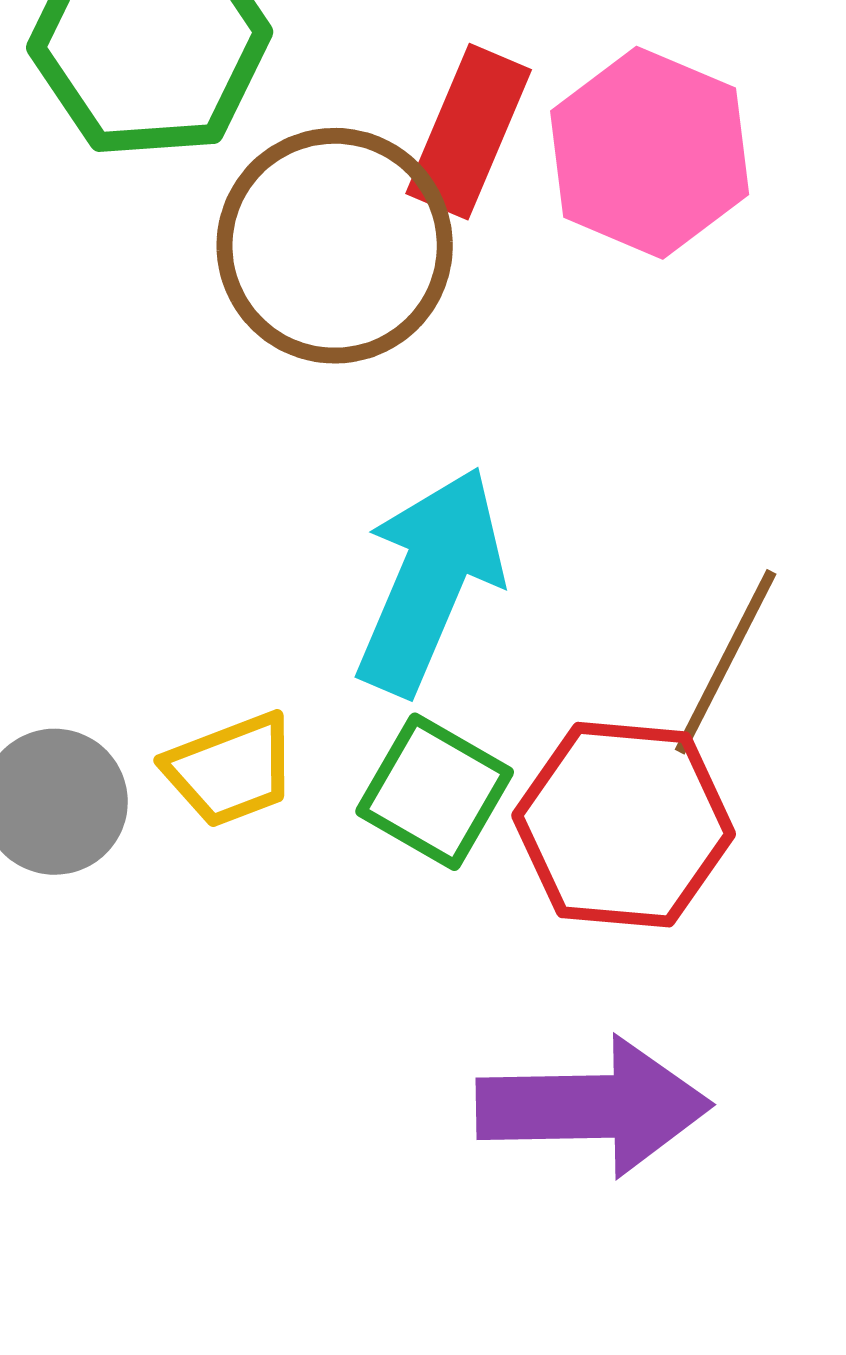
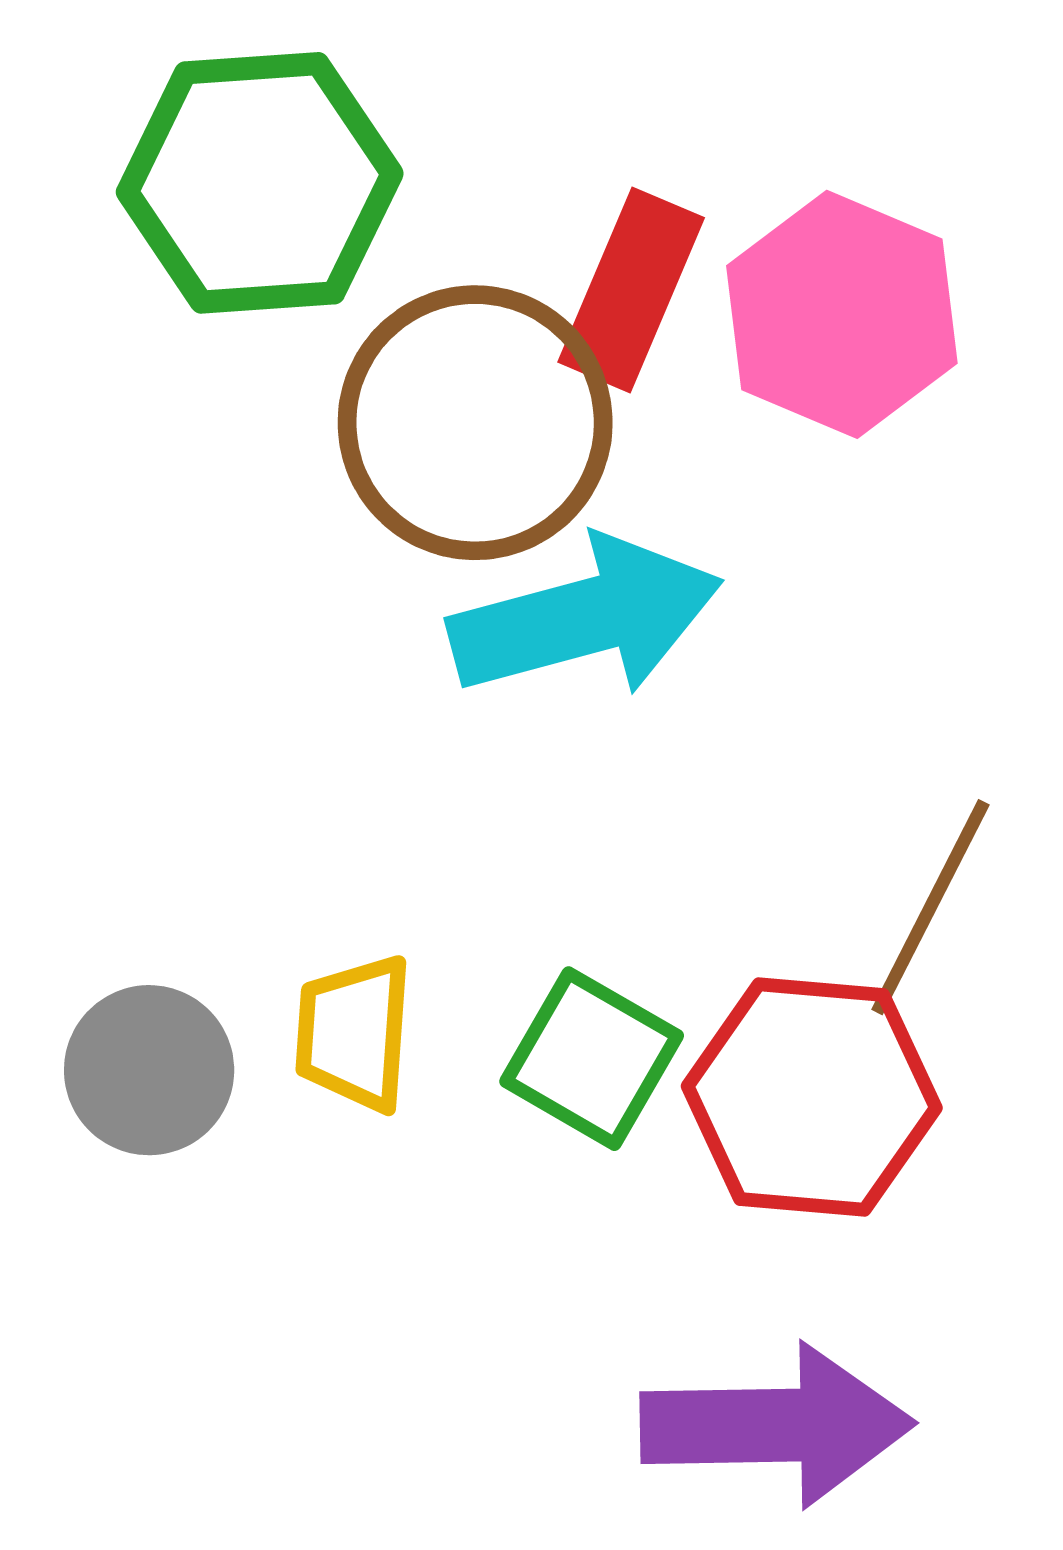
cyan arrow: (430, 581) -> (586, 617), moved, turned 52
yellow trapezoid: (231, 770) -> (354, 1033), turned 115

